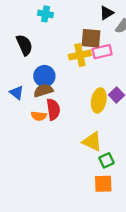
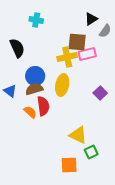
yellow ellipse: (99, 100) -> (62, 85), moved
orange semicircle: (39, 116) -> (30, 112), turned -144
orange square: (103, 184) -> (69, 165), moved

